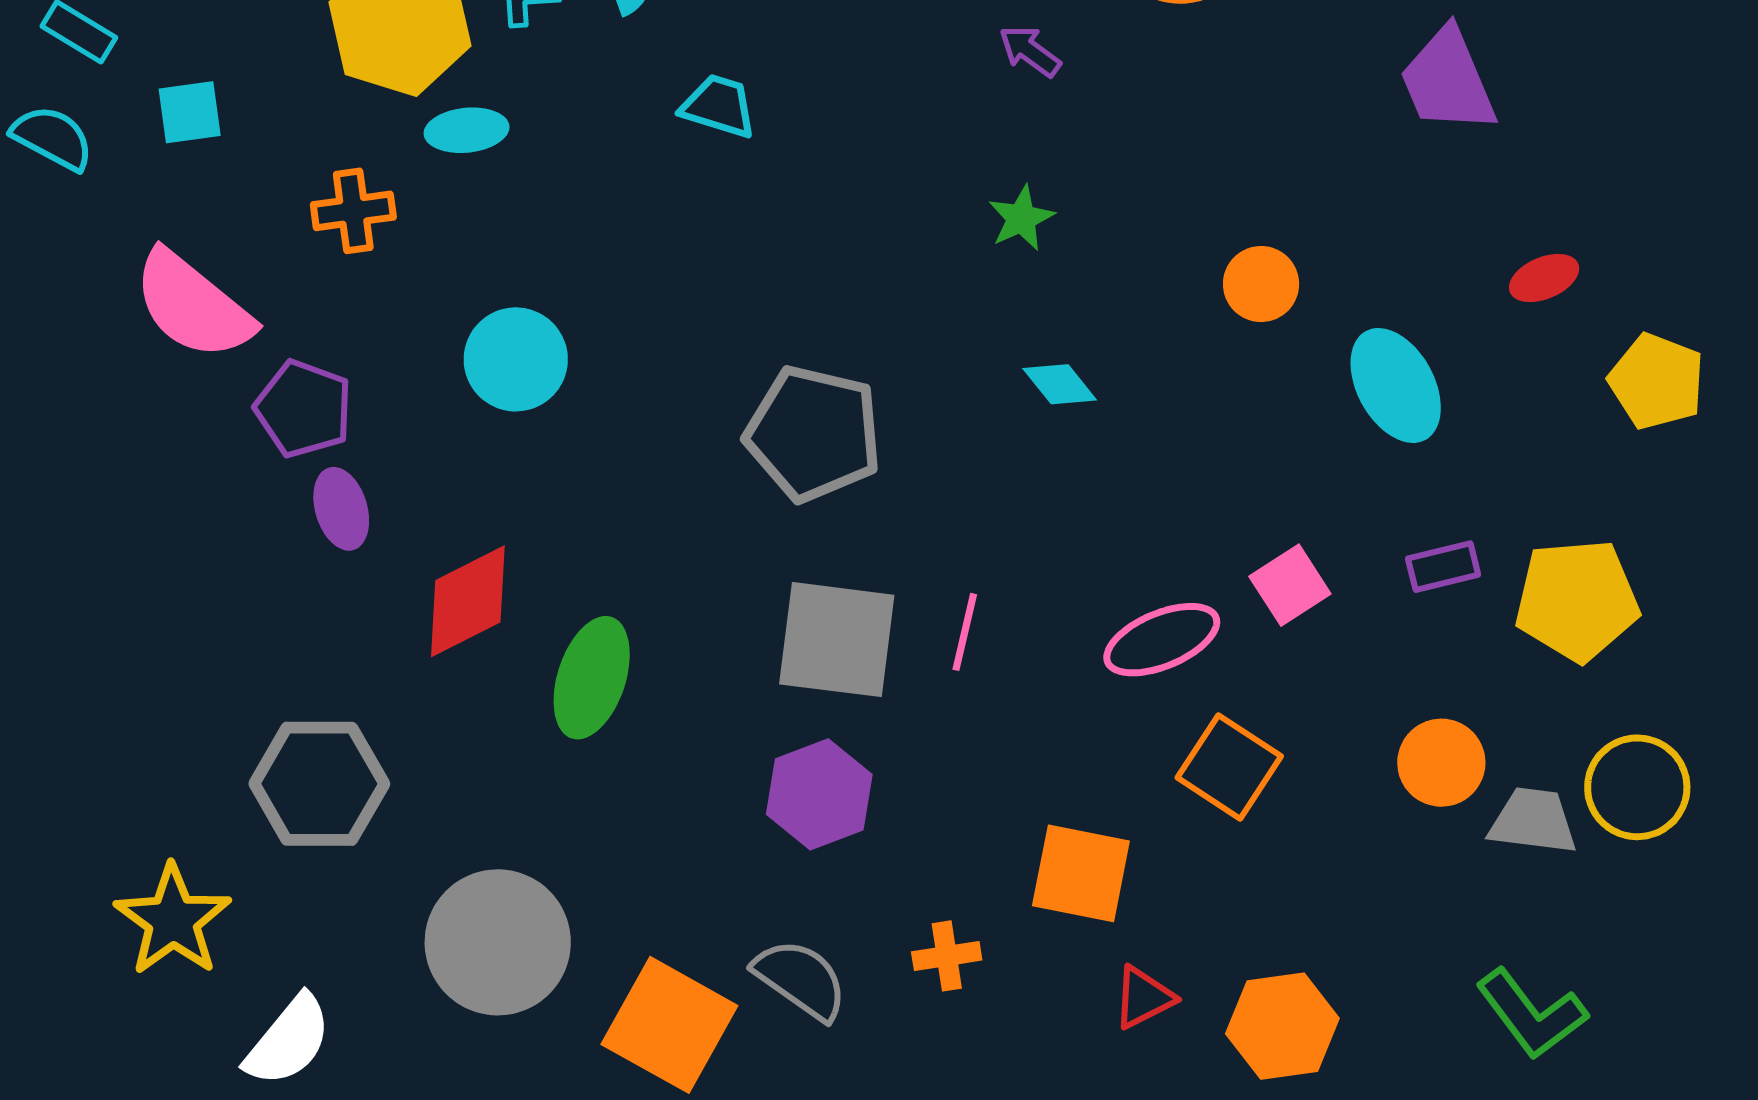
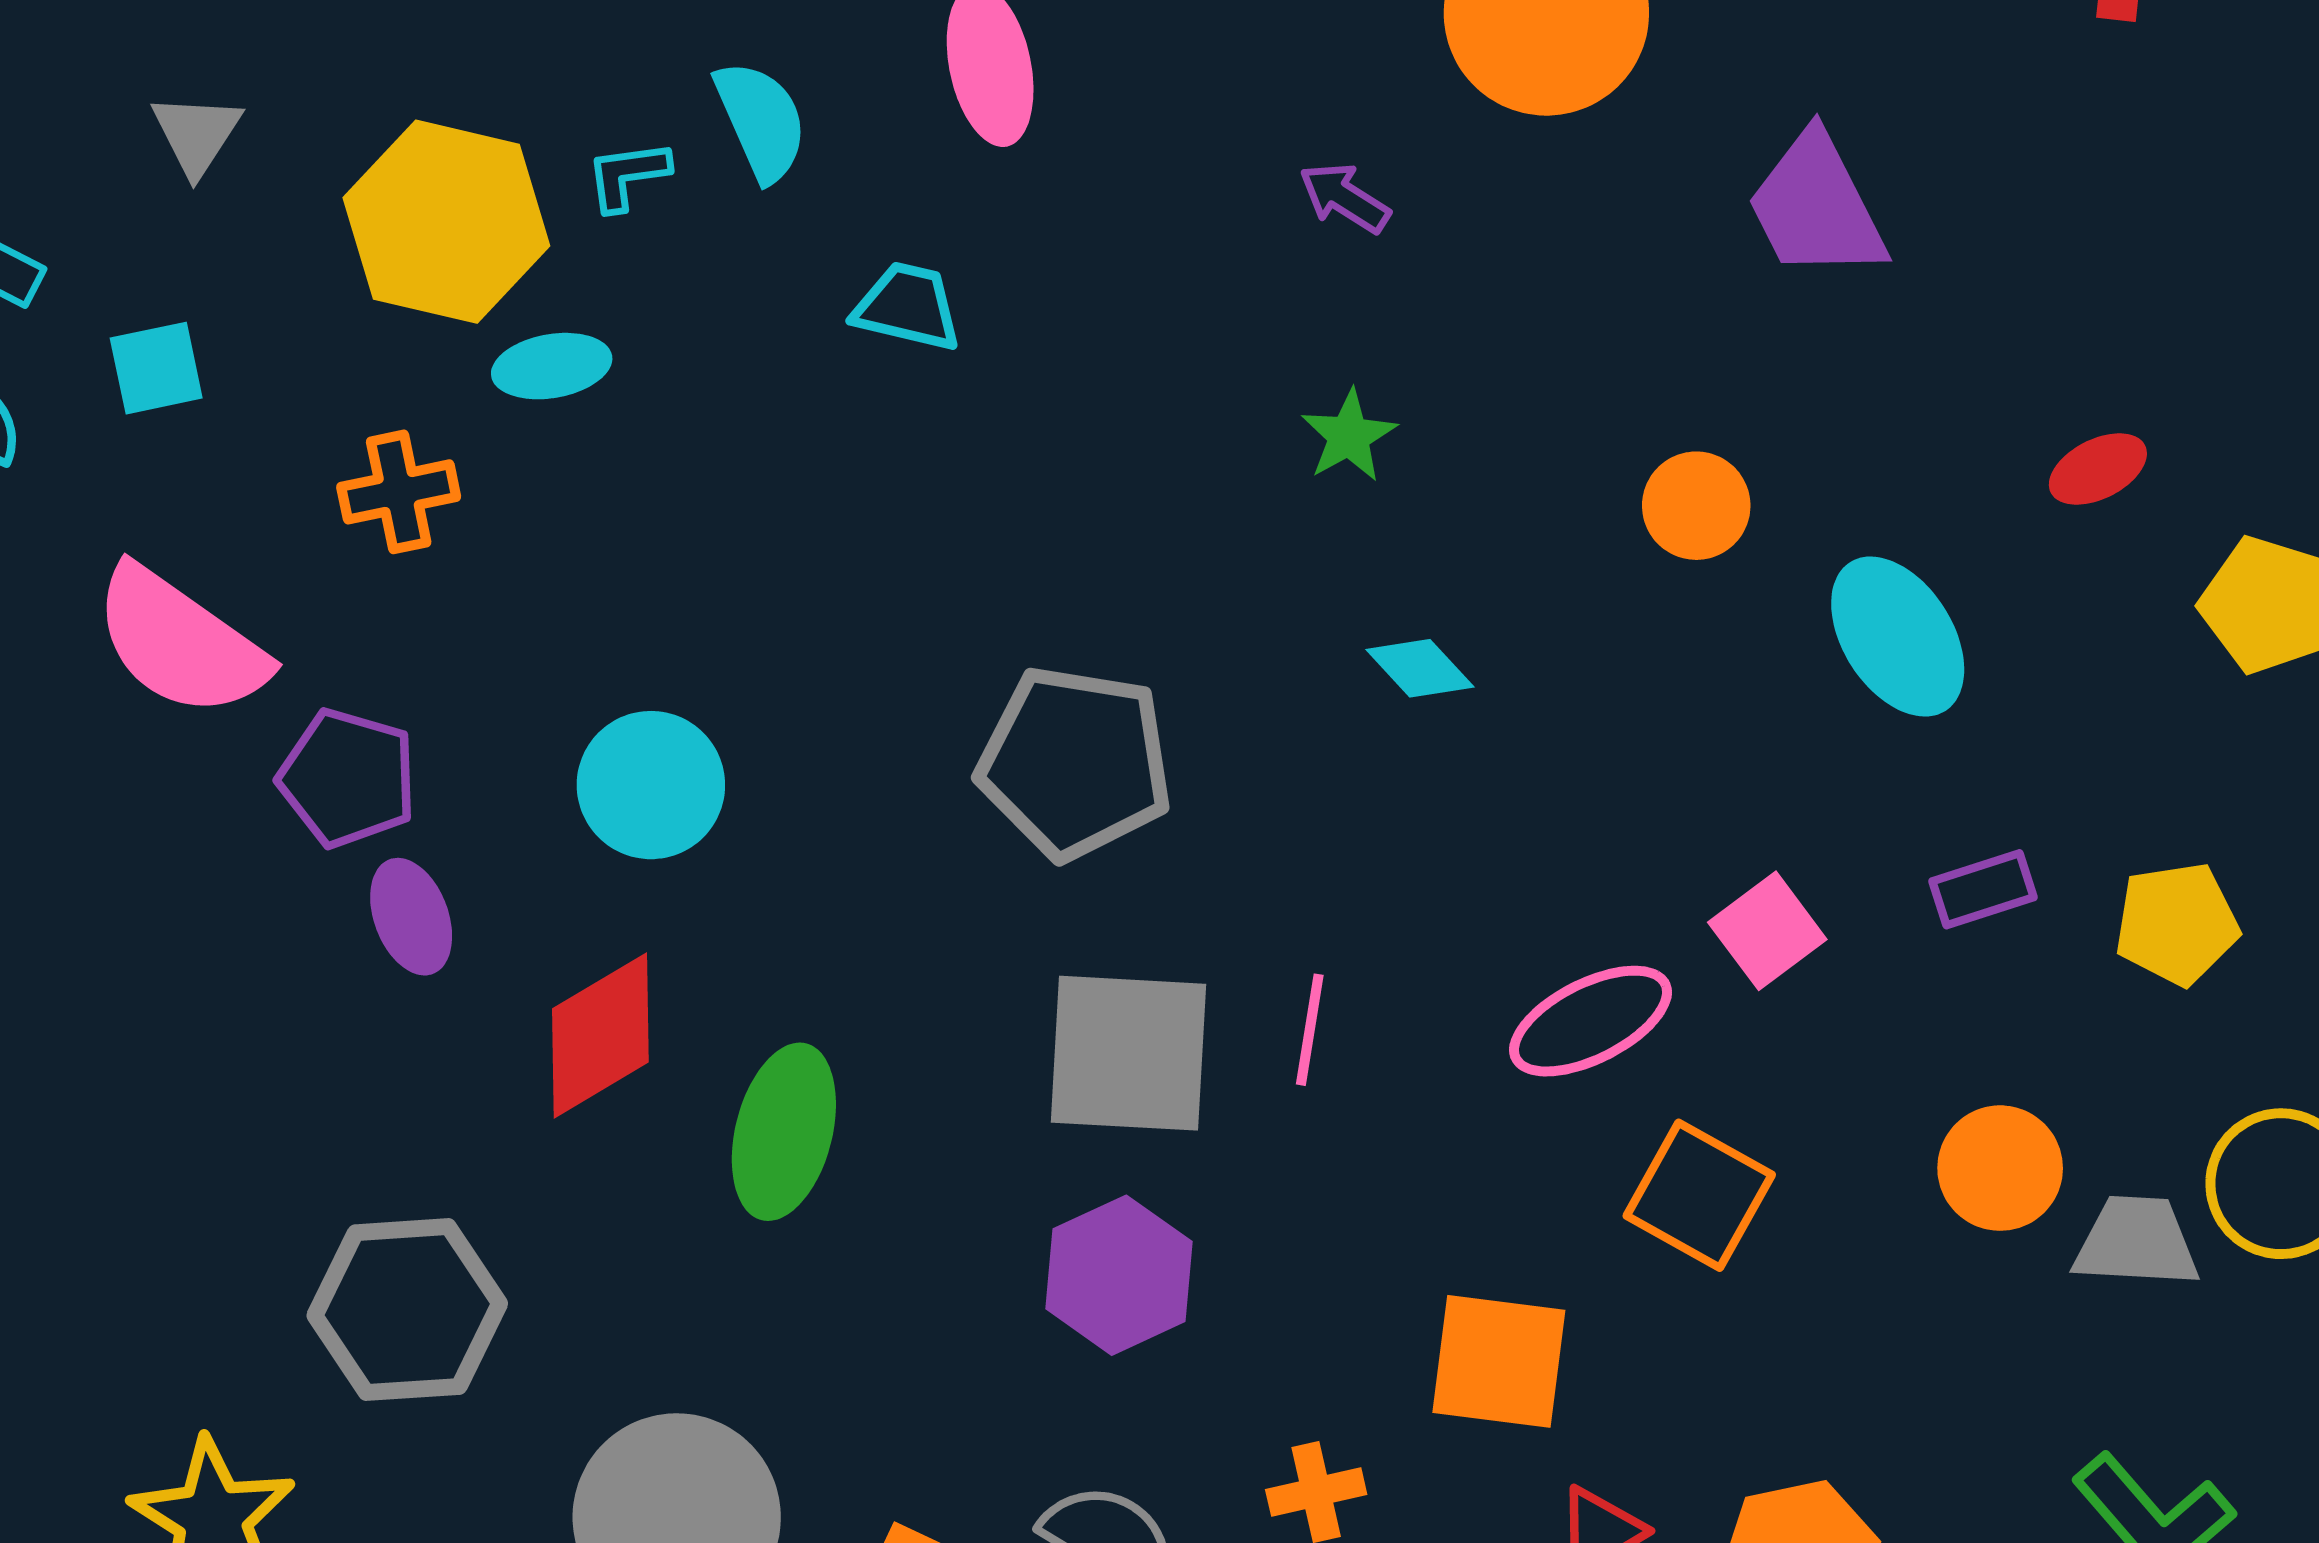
purple trapezoid: (1448, 81) -> (1816, 206), moved
cyan circle: (516, 359) -> (651, 785), moved
yellow pentagon: (1577, 600) -> (2177, 924), size x0.7

